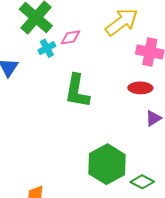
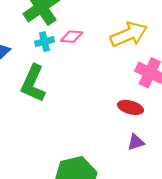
green L-shape: (77, 91) -> (33, 83), moved

